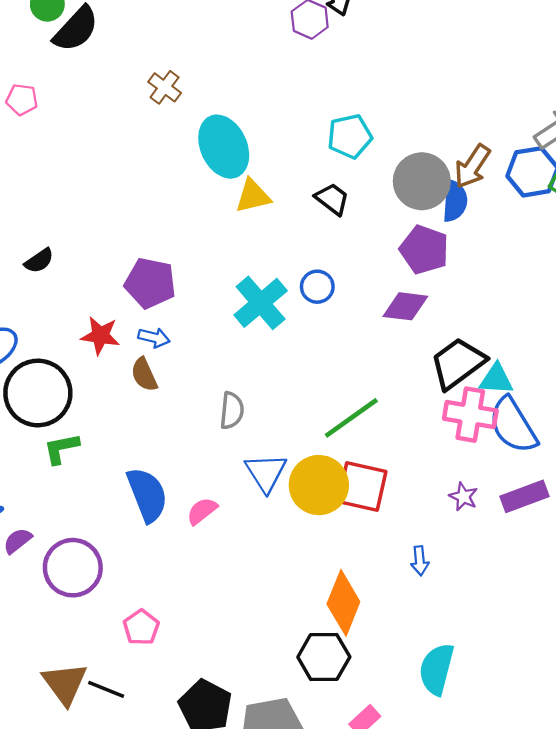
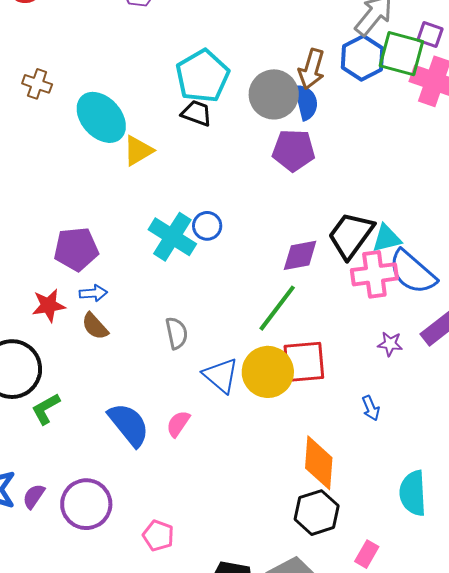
cyan pentagon: (350, 136) -> (203, 76), size x1.4
black trapezoid: (332, 199) -> (197, 113), moved
blue circle: (317, 287) -> (207, 226), moved
purple diamond: (405, 306) -> (300, 255), moved

